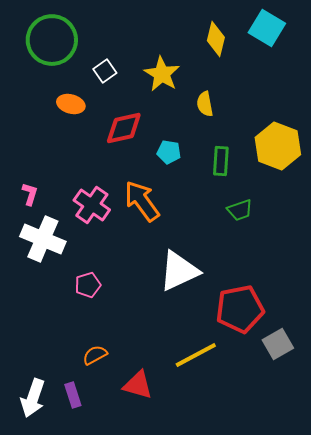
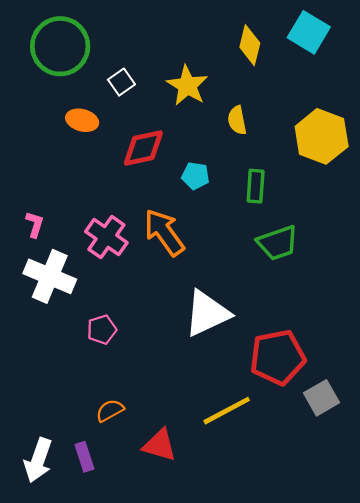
yellow hexagon: (278, 146) -> (322, 136), moved
green trapezoid: (240, 210) -> (278, 243), size x1.4

